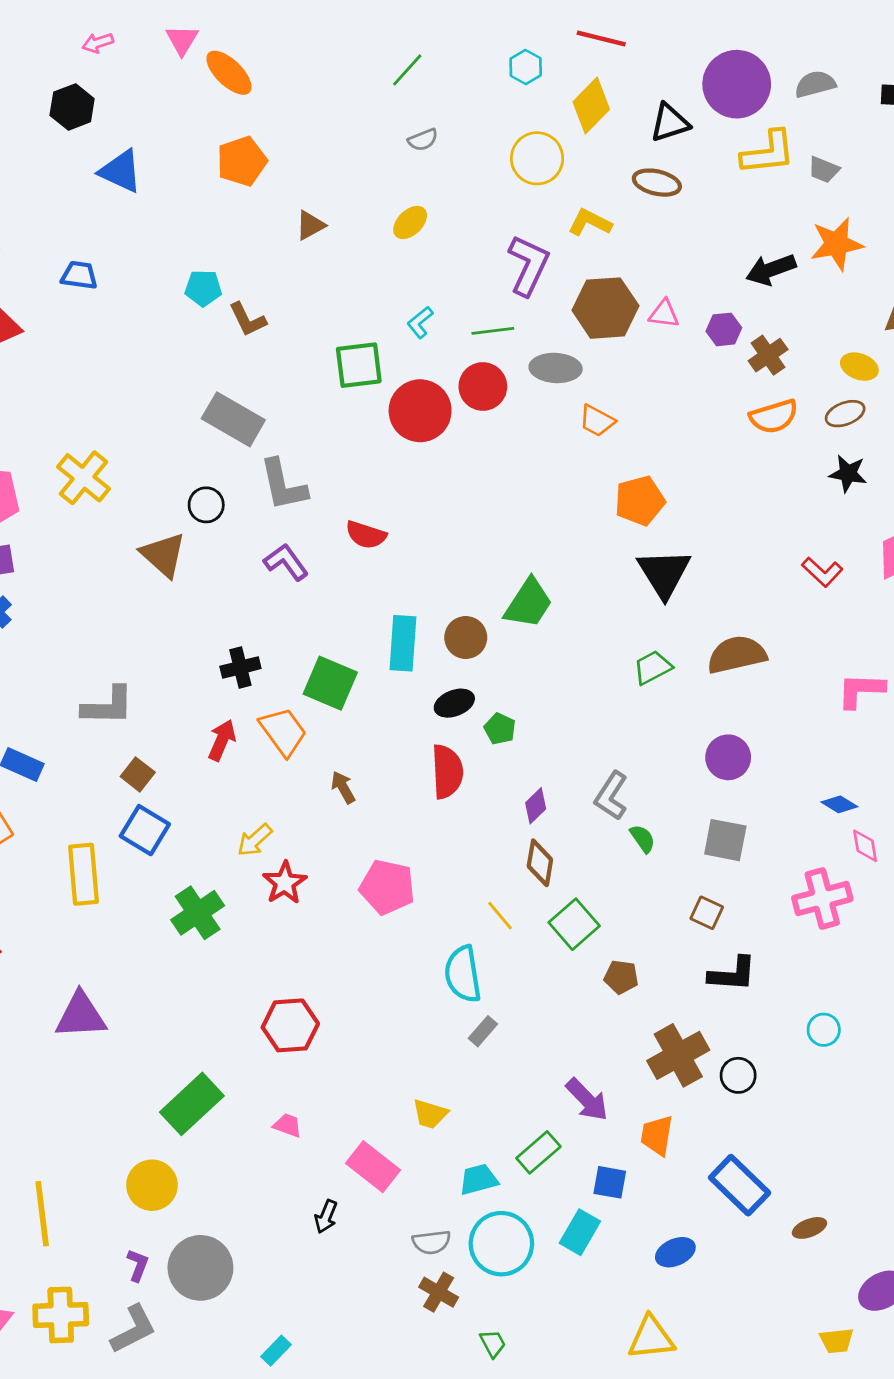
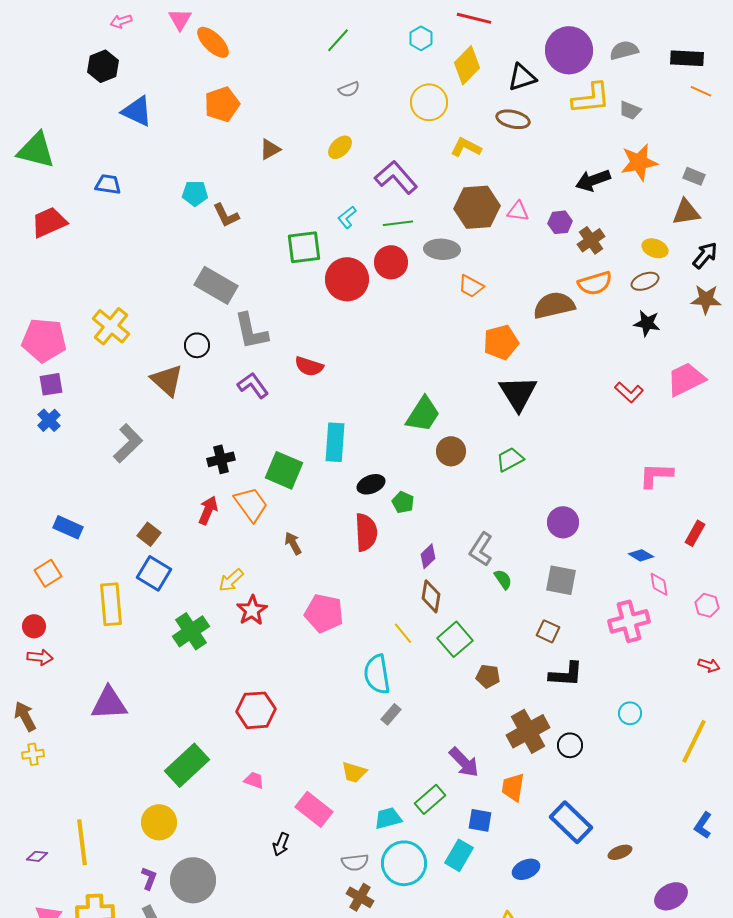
purple L-shape: (528, 265) -> (396, 177), moved, turned -66
brown circle: (466, 638) -> (451, 451), moved
brown semicircle: (737, 655) -> (554, 305), moved
gray L-shape: (108, 706) -> (128, 443), moved, turned -45

